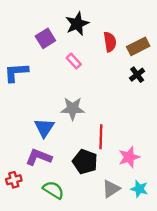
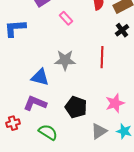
blue triangle: (44, 128) -> (40, 77), turned -48
red line: (101, 137) -> (102, 57), moved

